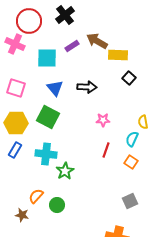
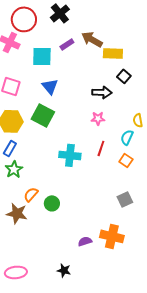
black arrow: (87, 87) -> (102, 92), moved
cyan cross: (46, 154) -> (70, 155), moved
green star: (65, 171) -> (14, 169), moved
brown star: (22, 215) -> (17, 213), size x1.5

